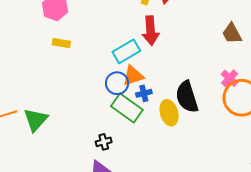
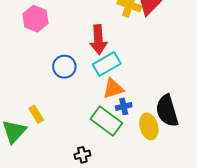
red arrow: (151, 31) -> (98, 40), moved
yellow rectangle: (61, 43) -> (36, 114), moved, turned 48
blue circle: (117, 83) -> (64, 67), moved

